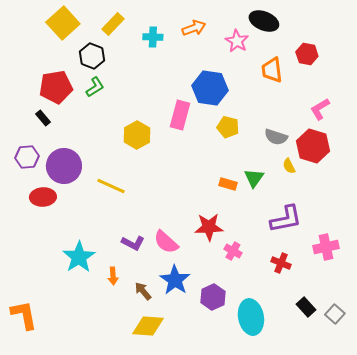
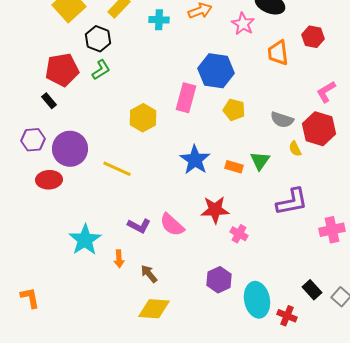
red cross: (281, 263) -> (287, 316), moved
blue star: (175, 280) -> (195, 160), moved
orange L-shape: (24, 315) -> (30, 298), size x0.7

